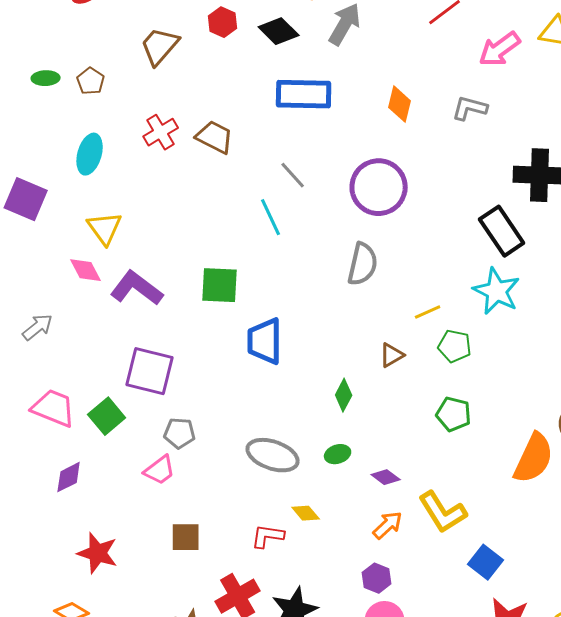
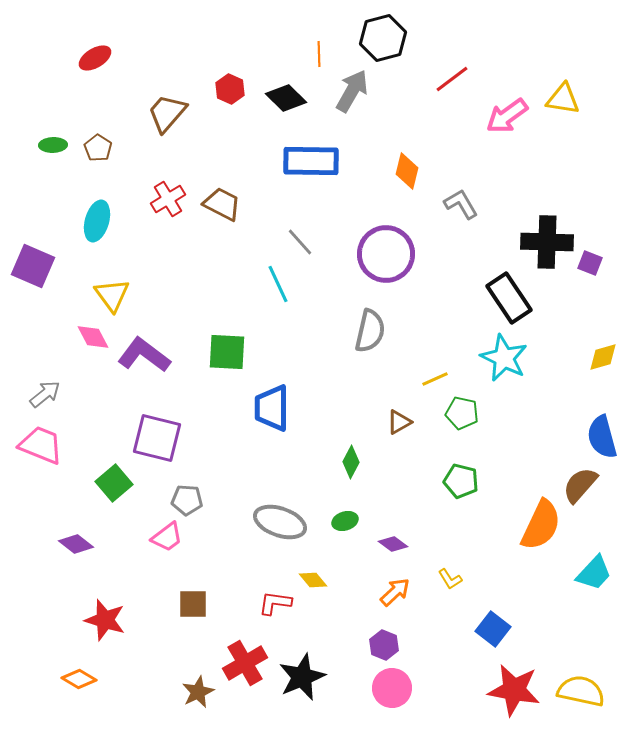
gray L-shape: (470, 108) -> (461, 204), moved, turned 45
pink trapezoid: (54, 408) -> (41, 445), moved
purple diamond: (69, 477) -> (76, 544), turned 64
yellow L-shape: (443, 512) -> (450, 579), size x0.5

